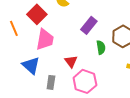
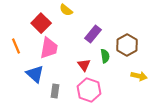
orange line: (14, 28) -> (16, 46), moved
red triangle: (71, 61) -> (84, 65), moved

